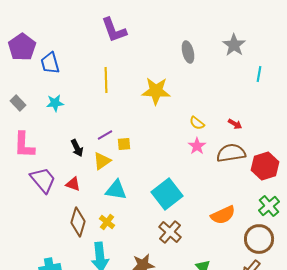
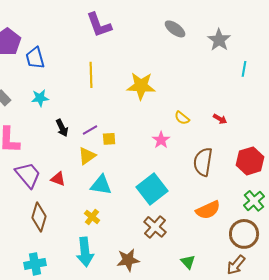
gray ellipse: (188, 52) -> (175, 29), moved, turned -40
pink star: (197, 146) -> (161, 140), moved
black arrow: (77, 148) -> (62, 128), moved
brown semicircle: (231, 153) -> (203, 162), moved, turned -72
brown diamond: (78, 222) -> (39, 217), moved

